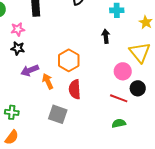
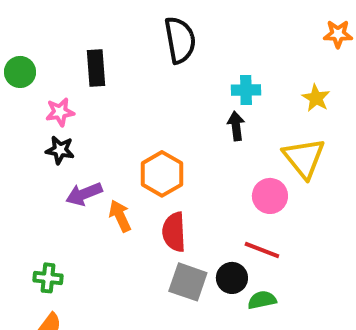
cyan cross: (117, 10) -> (246, 90), moved
black circle: (138, 88) -> (232, 278), moved
gray square: (58, 114) -> (188, 282), moved

